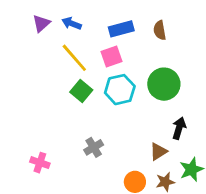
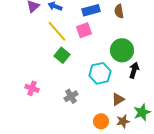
cyan hexagon: (120, 90) -> (100, 73), moved
black arrow: (179, 128) -> (134, 70), moved
pink cross: (40, 163) -> (32, 88), moved

